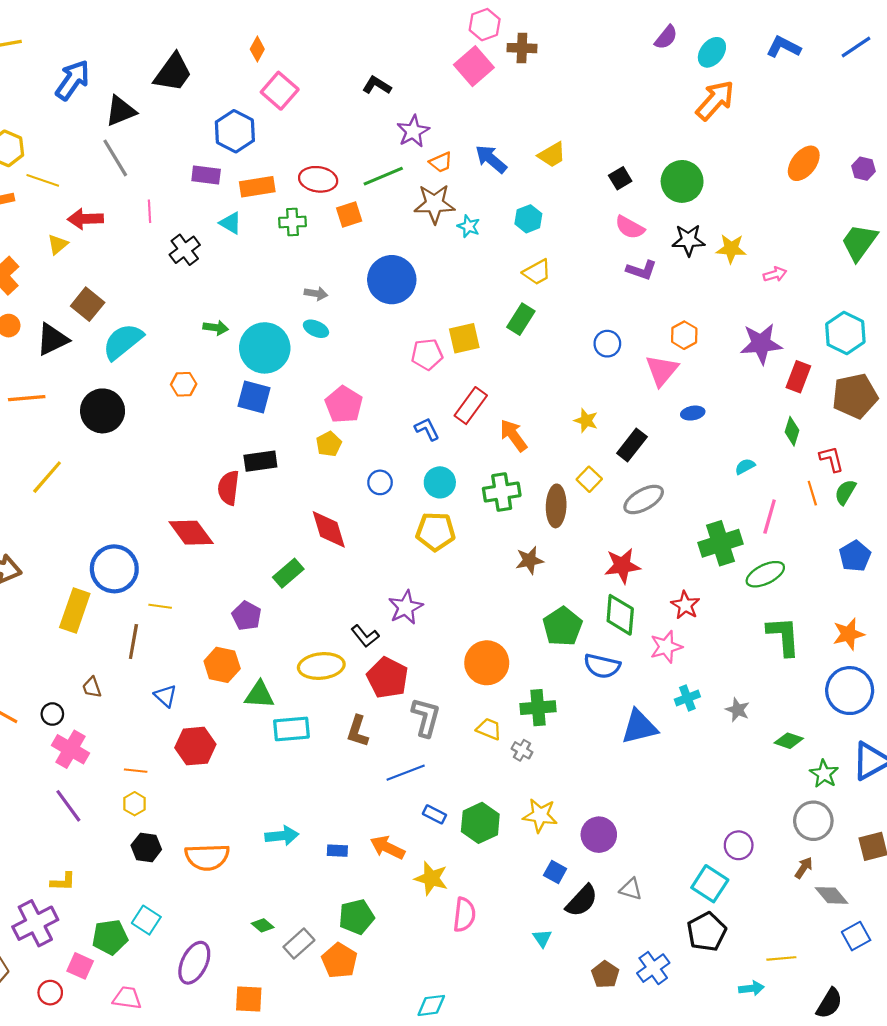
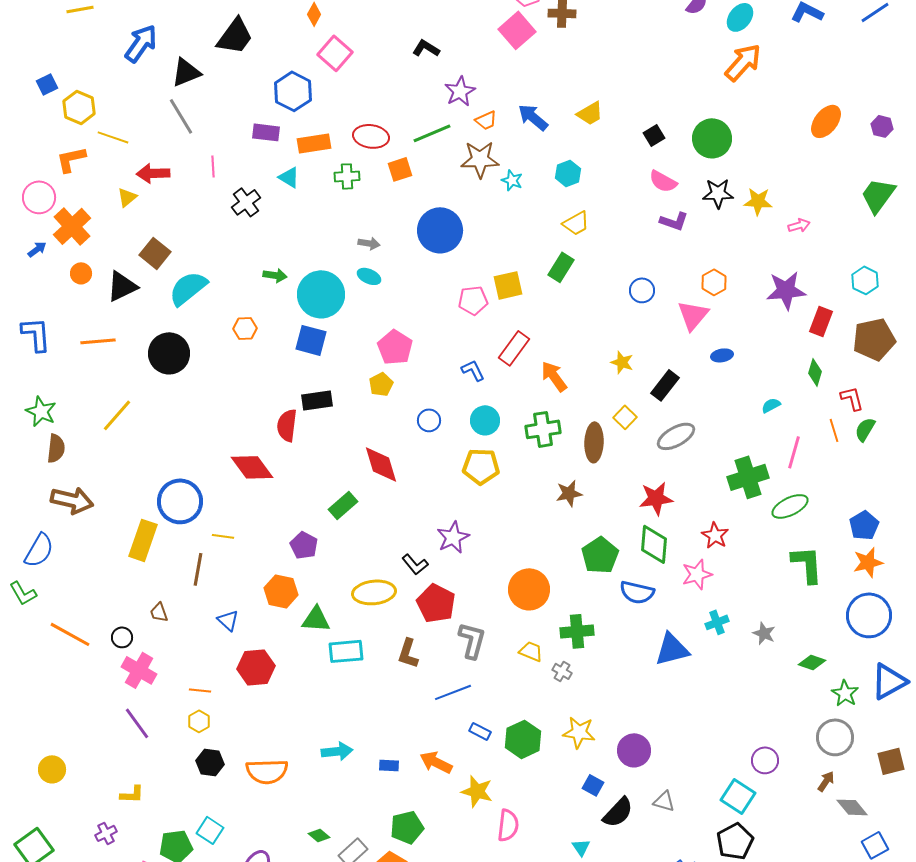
cyan hexagon: (845, 333) -> (865, 280), size x0.7
blue pentagon: (855, 556) -> (864, 525), moved
purple cross: (35, 923) -> (106, 833), size x0.5

